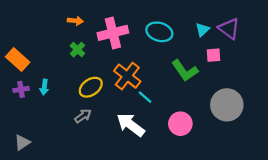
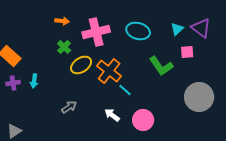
yellow ellipse: (91, 87) -> (81, 65), moved
pink circle: (180, 124) -> (143, 120), moved
white arrow: (131, 125) -> (112, 115), size x0.6

